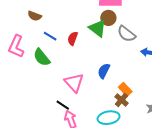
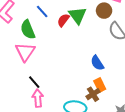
green triangle: (98, 28) -> (78, 15), moved
blue semicircle: (104, 71) -> (97, 63), moved, turned -77
pink triangle: (74, 83) -> (25, 52), moved

